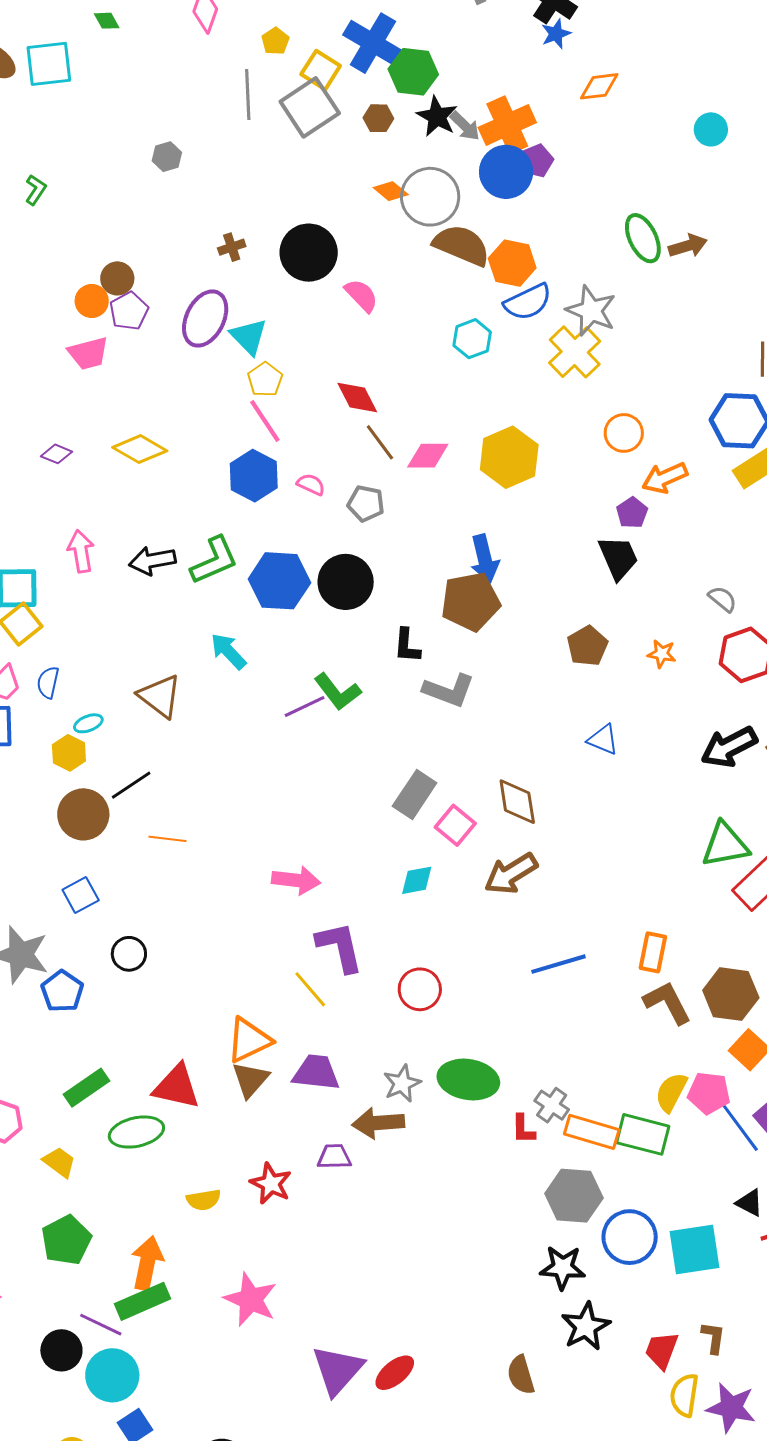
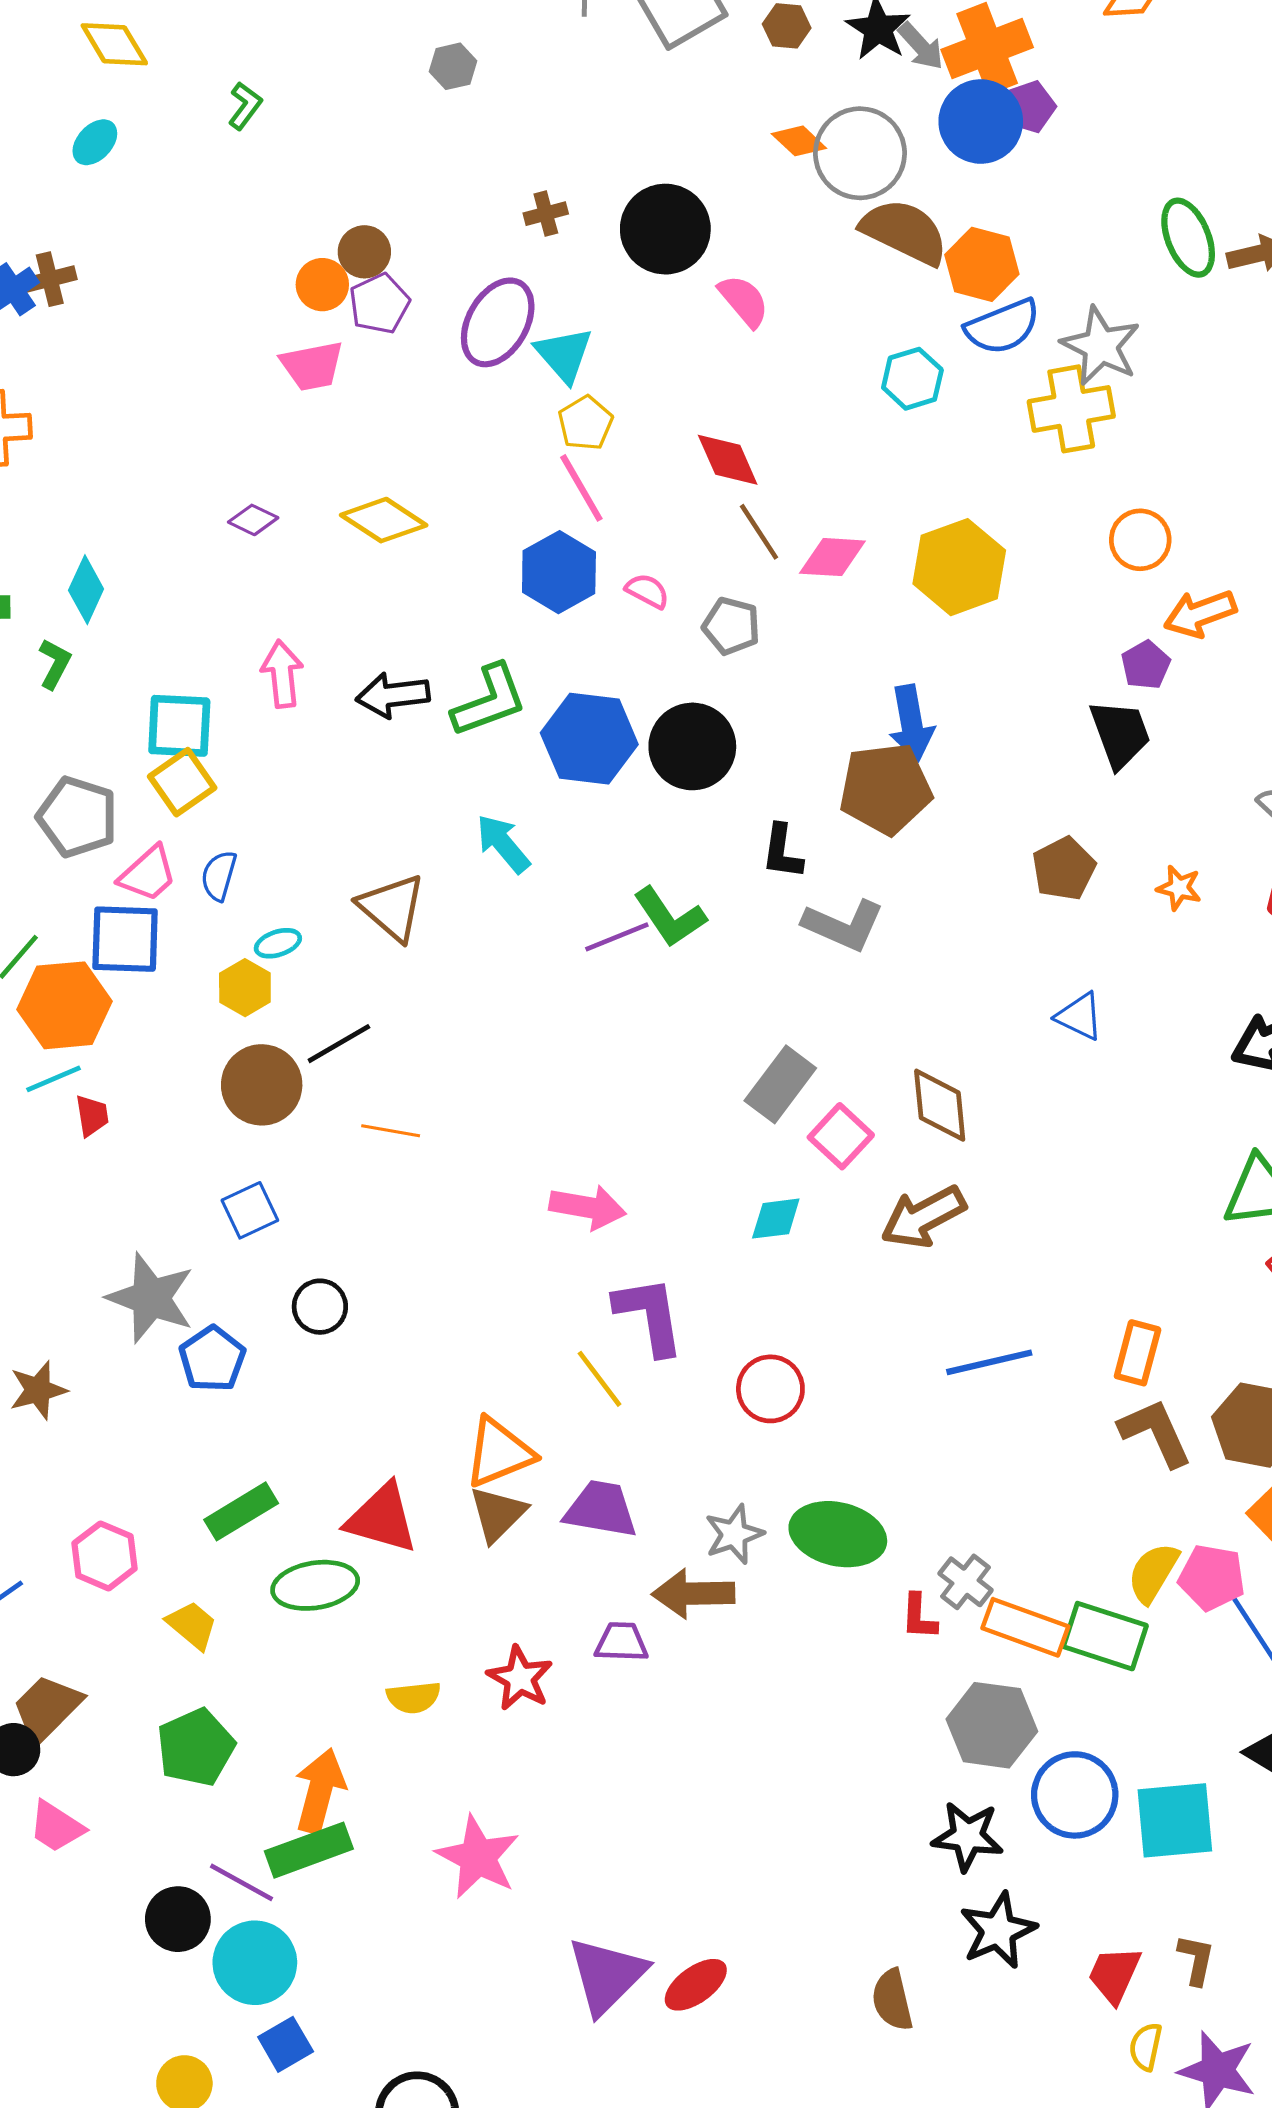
yellow cross: (575, 352) -> (1071, 409), turned 30
yellow semicircle: (684, 1395) -> (1146, 2047), size x0.7

